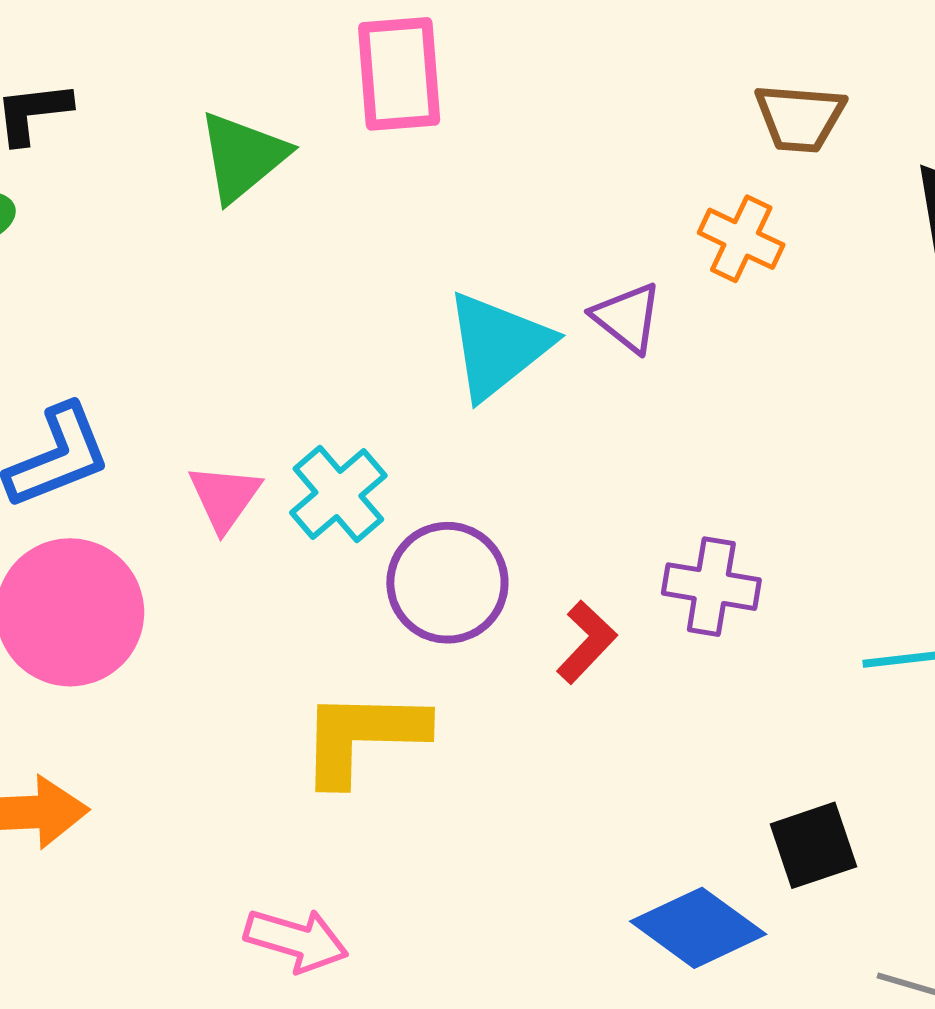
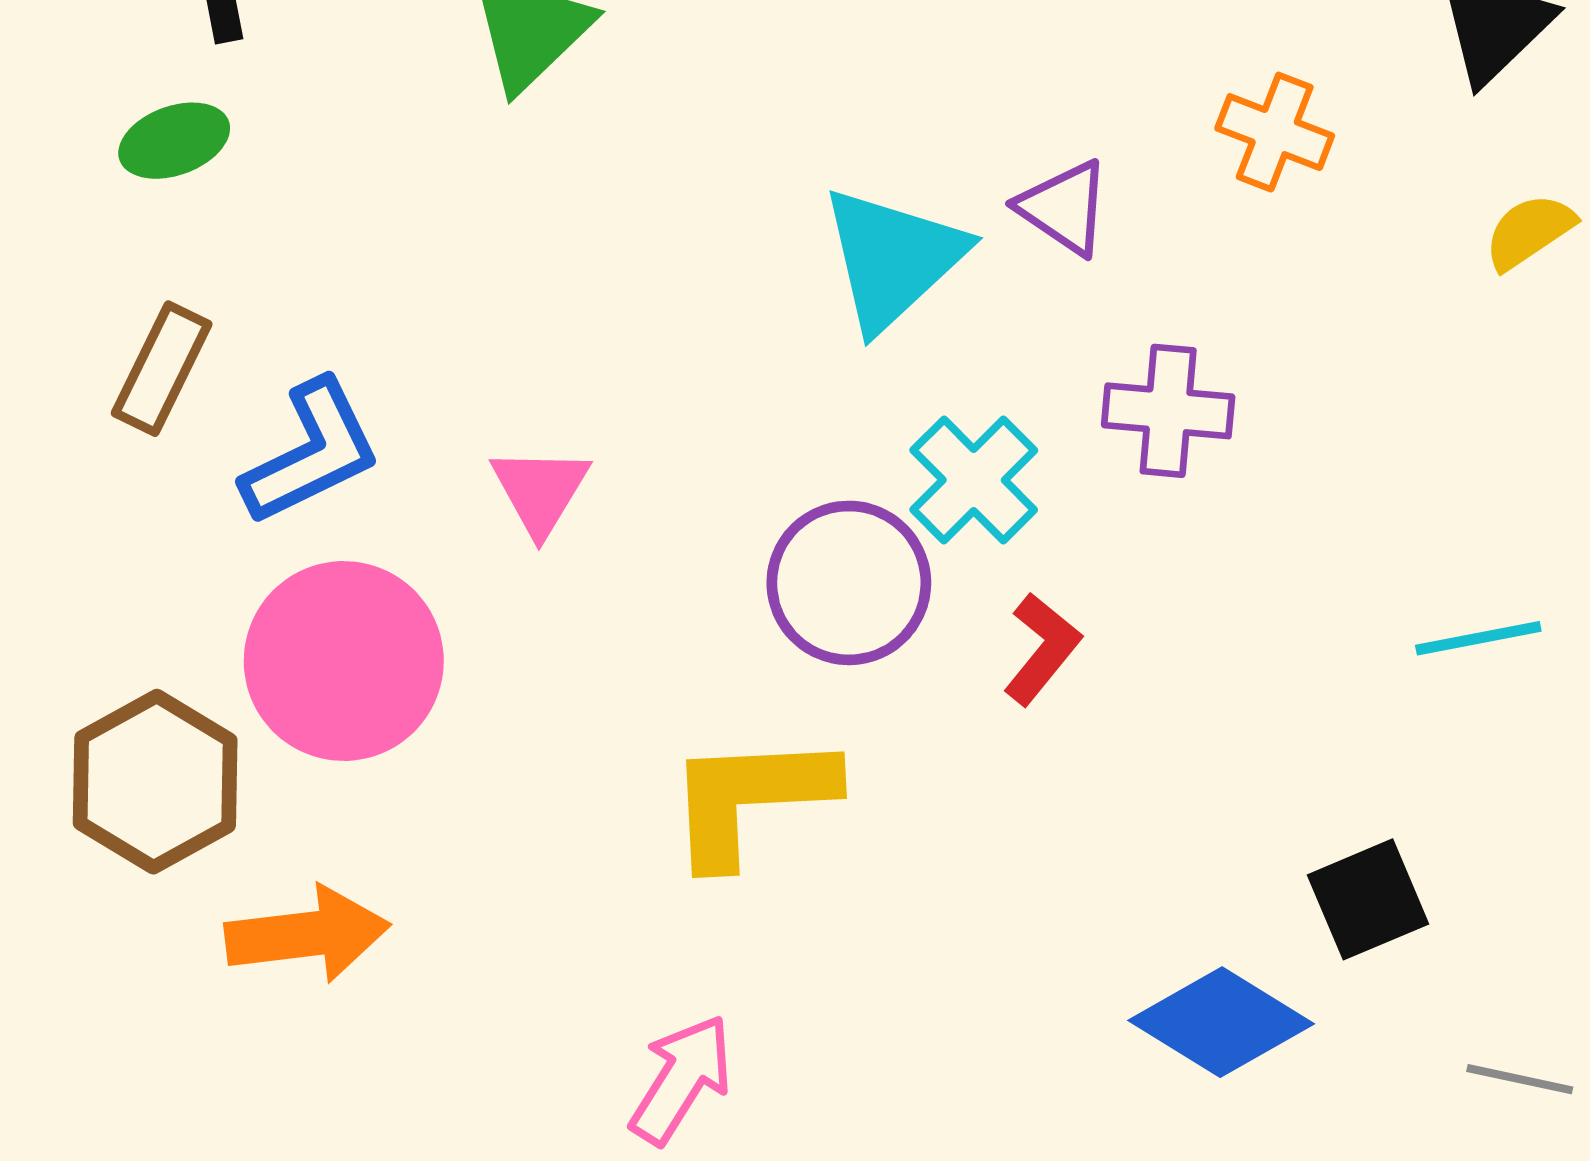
orange cross: (741, 239) -> (1275, 132), moved
cyan cross: (338, 494) -> (974, 480), moved
purple cross: (711, 587) -> (1168, 411), moved
pink arrow: (296, 940) -> (681, 1079), turned -70

